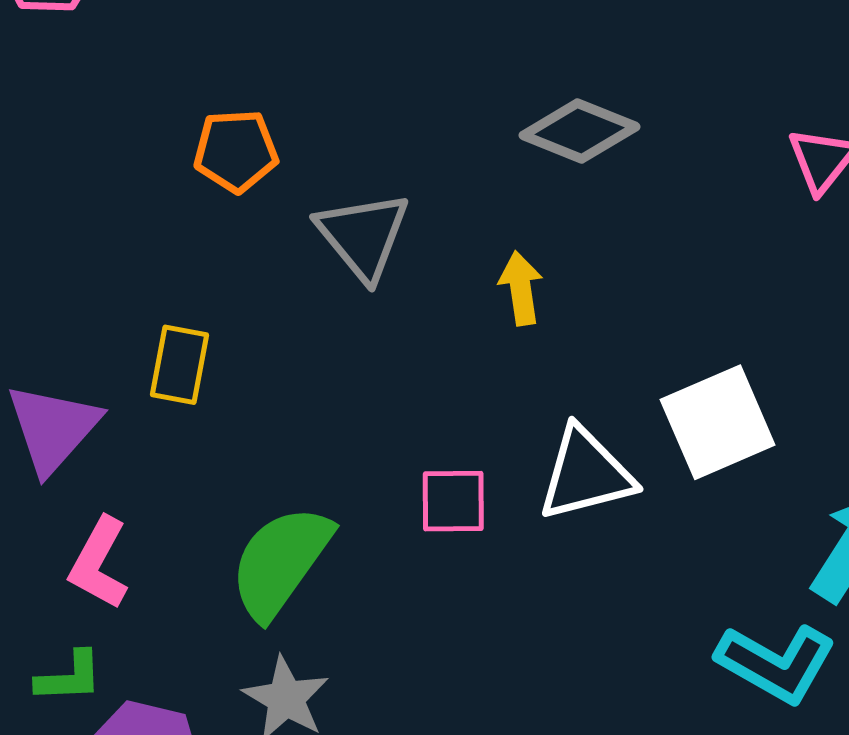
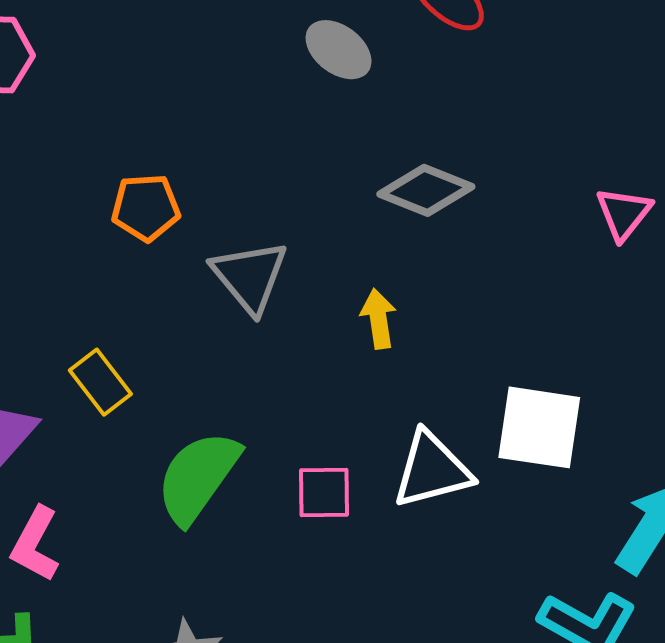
yellow rectangle: (179, 365) -> (100, 382), turned -48
white square: (718, 422) -> (539, 427), turned 32
green semicircle: (281, 562) -> (198, 477), moved

